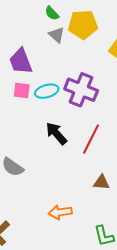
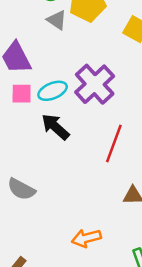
purple cross: (81, 90) -> (95, 84), turned 32
black arrow: (56, 133) -> (55, 127), moved

